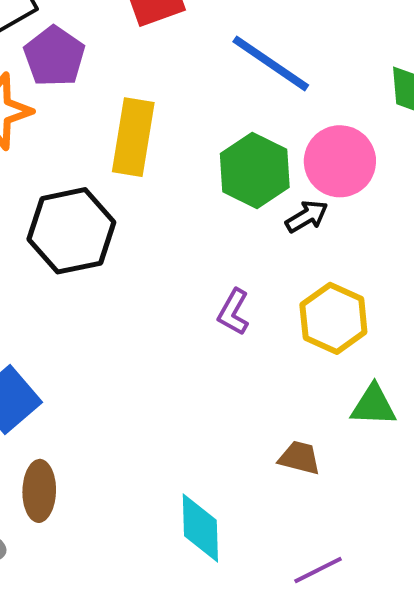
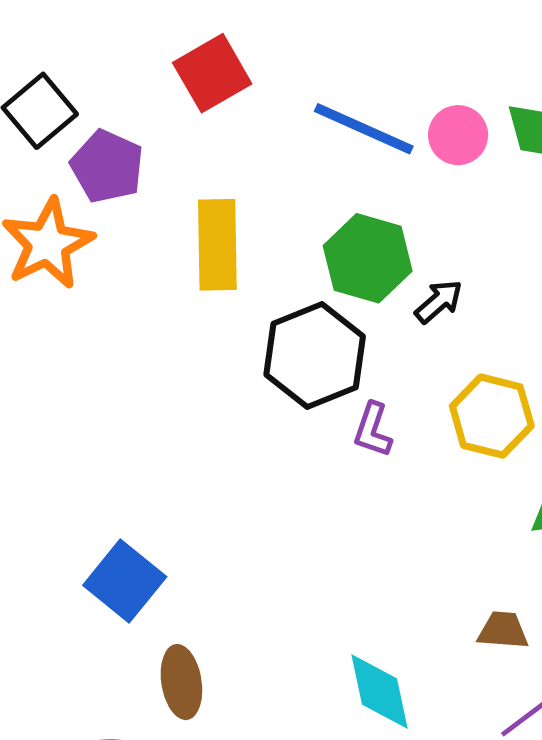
pink circle: (340, 161) -> (458, 135), moved, size x0.7
black hexagon: (71, 231) -> (315, 355), moved
brown trapezoid: (299, 458) -> (503, 630), moved

